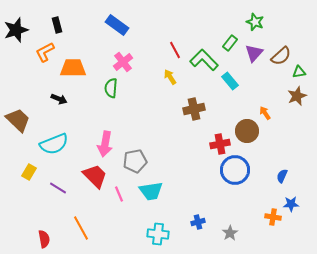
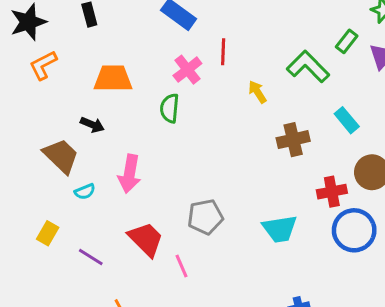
red line: (175, 50) -> (223, 52), moved, turned 30
orange L-shape: (45, 52) -> (43, 65), moved
cyan rectangle: (230, 81) -> (347, 120), moved
brown trapezoid: (18, 120) -> (61, 156), moved
cyan semicircle: (54, 144) -> (85, 192), size x0.5
pink arrow: (105, 144) -> (129, 174), moved
cyan trapezoid: (151, 191) -> (280, 229), moved

